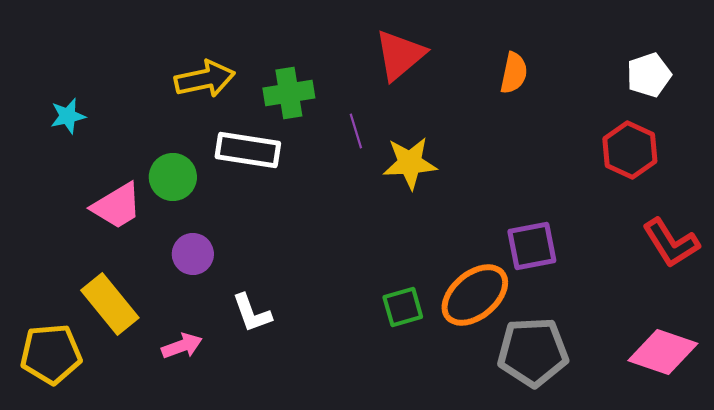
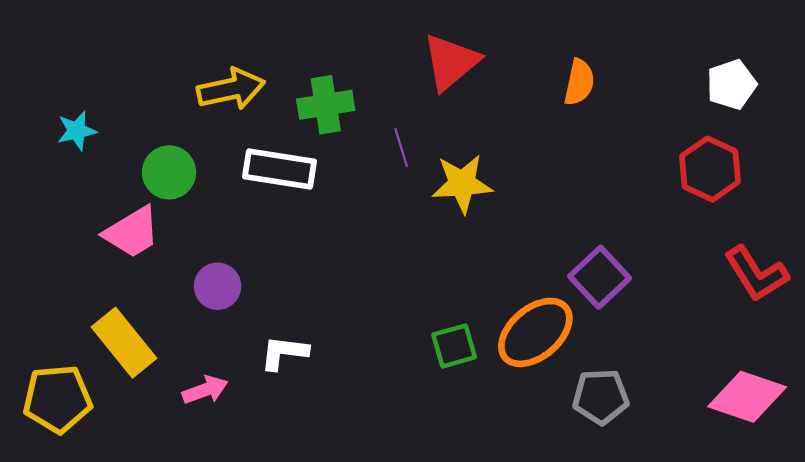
green circle: (173, 177) -> (169, 172), moved
purple square: (532, 246) -> (600, 277), turned -32
white L-shape: (252, 313) -> (284, 353), turned 117
gray pentagon: (533, 352) -> (601, 397), size x0.7

